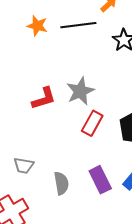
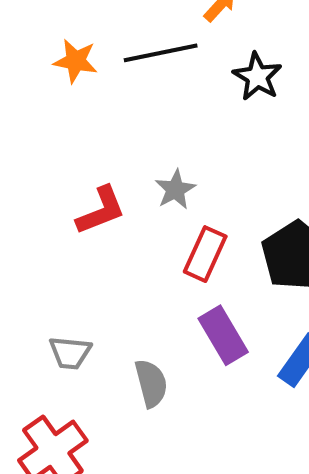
gray star: (80, 91) -> (175, 190), size x0.7
purple rectangle: (100, 180) -> (223, 335), moved

